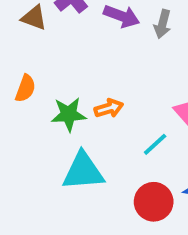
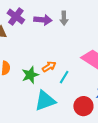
cyan line: (155, 144) -> (64, 77), moved

